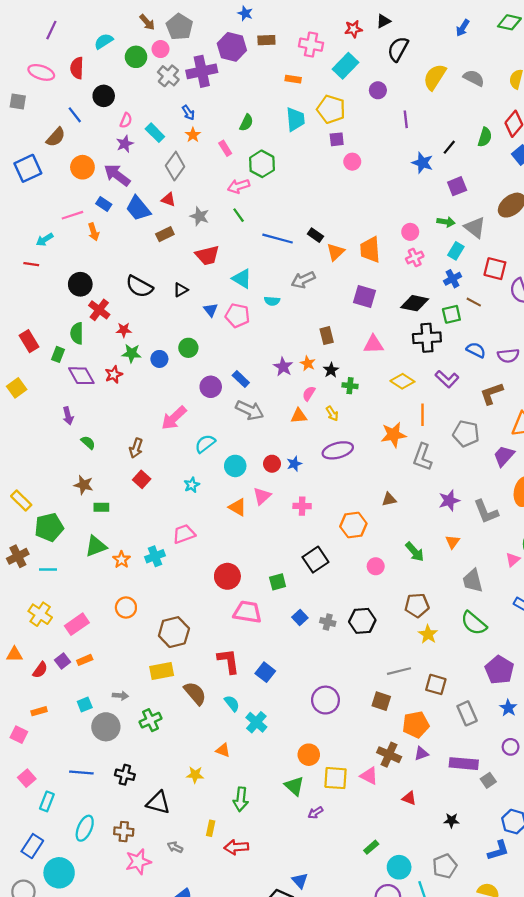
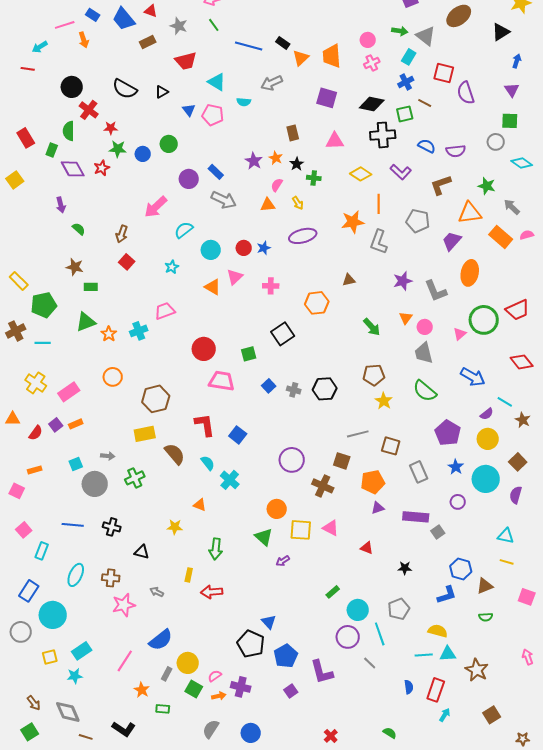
pink circle: (376, 566) -> (425, 327), moved
brown cross: (389, 755) -> (323, 486), moved
black triangle: (158, 803) -> (142, 552), size x0.7

